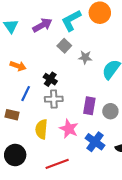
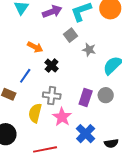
orange arrow: (18, 66) -> (35, 47), moved
gray cross: (54, 99) -> (52, 96), moved
gray circle: (110, 111) -> (106, 95), moved

